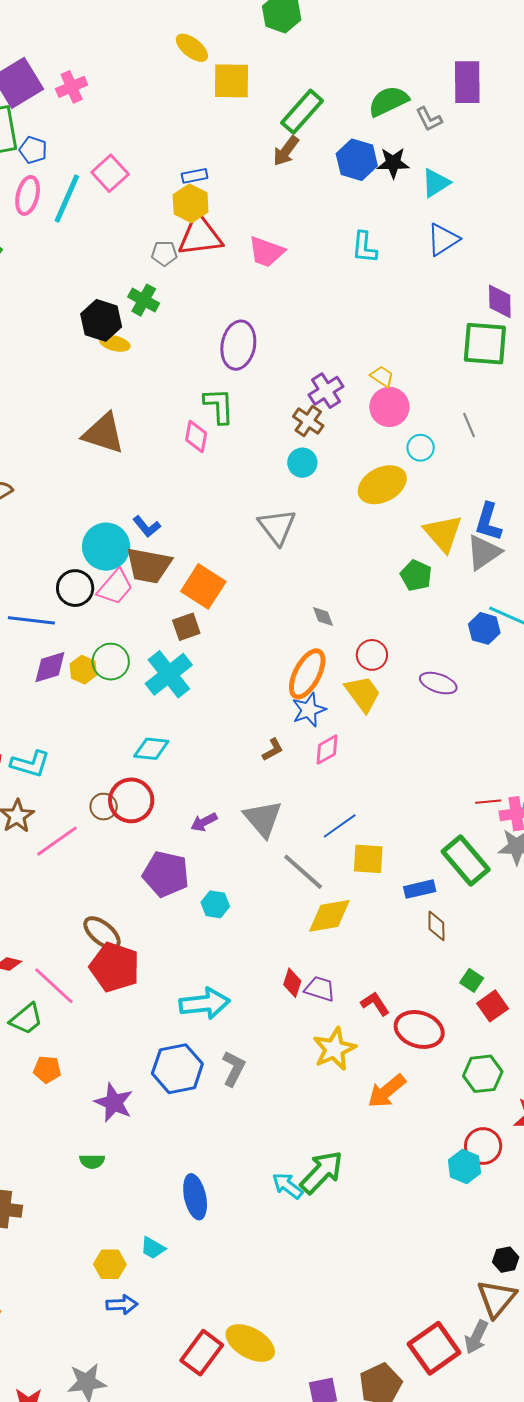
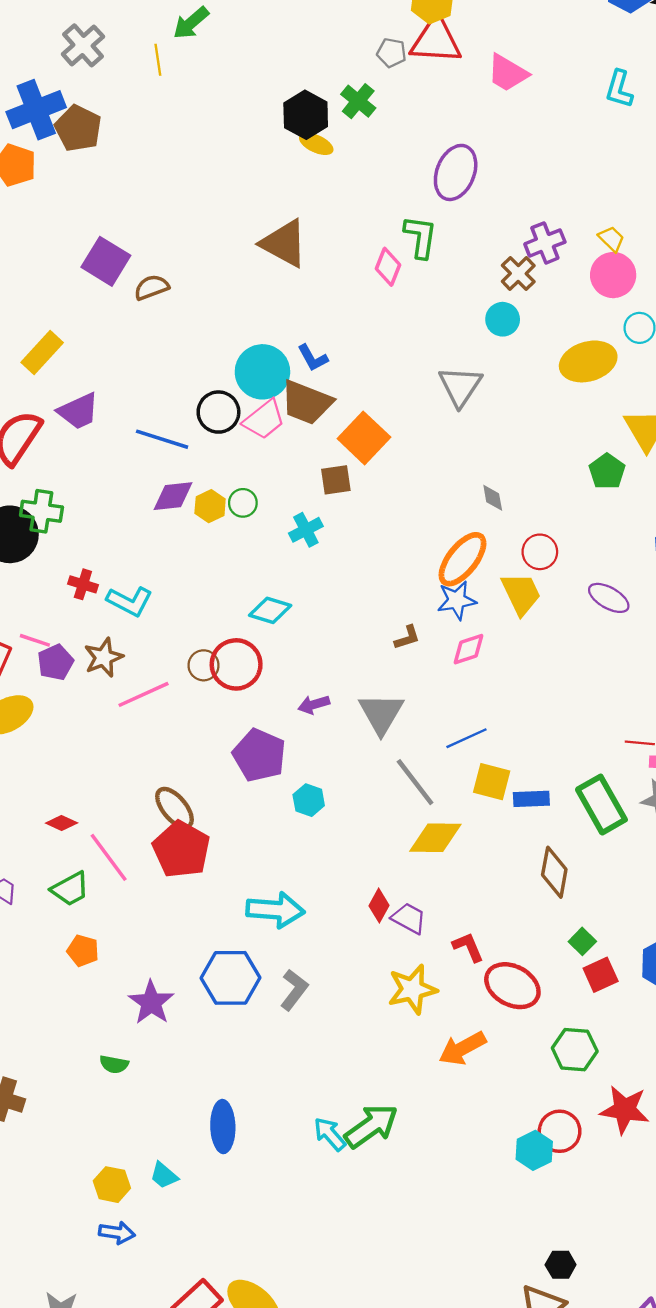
green circle: (111, 662) -> (243, 503), size x0.7
cyan cross: (169, 674) -> (306, 530), size x0.6
blue rectangle: (420, 889) -> (531, 799), moved
brown diamond: (436, 926) -> (554, 872), size x1.4

